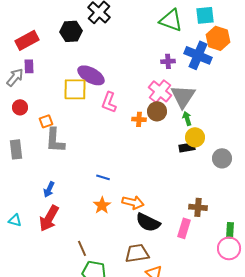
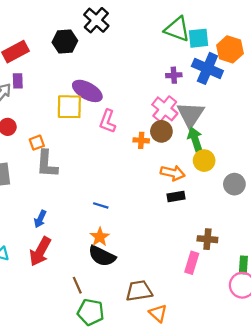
cyan square: (205, 15) -> (198, 38), moved
green arrow: (187, 118) -> (195, 139), size x1.5
black rectangle: (187, 147) -> (176, 196), moved
orange arrow: (133, 202) -> (173, 173), moved
black semicircle: (148, 222) -> (102, 256), moved

